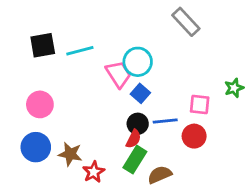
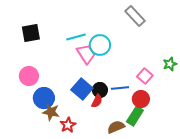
cyan line: (80, 51) -> (76, 37), moved
blue square: (140, 93) -> (82, 89), moved, size x1.5
pink square: (200, 104) -> (145, 76), turned 35
blue circle: (36, 147) -> (44, 98), moved
green rectangle: (135, 160) -> (135, 116), moved

